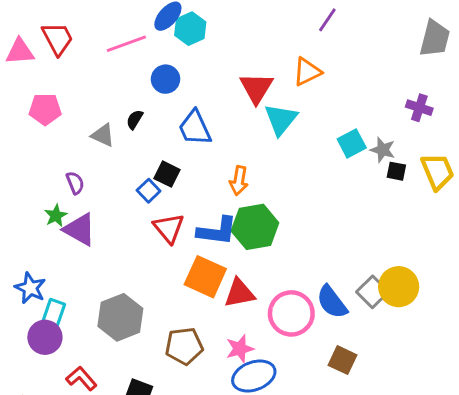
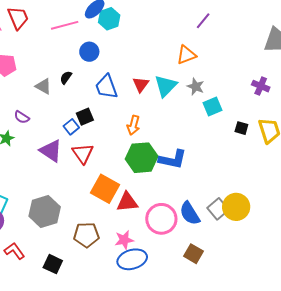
red triangle: (256, 88) -> (141, 85), moved, size x0.7
gray star: (383, 150) -> (196, 87), moved
black square: (167, 174) -> (85, 117), turned 36
purple semicircle: (75, 183) -> (22, 117), turned 140
purple triangle: (80, 229) -> (51, 151), moved
blue L-shape: (217, 231) -> (173, 159), moved

